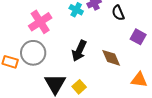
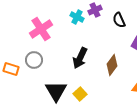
gray circle: (33, 53) -> (34, 60), size x0.7
brown diamond: (111, 58) -> (112, 65), turned 60

